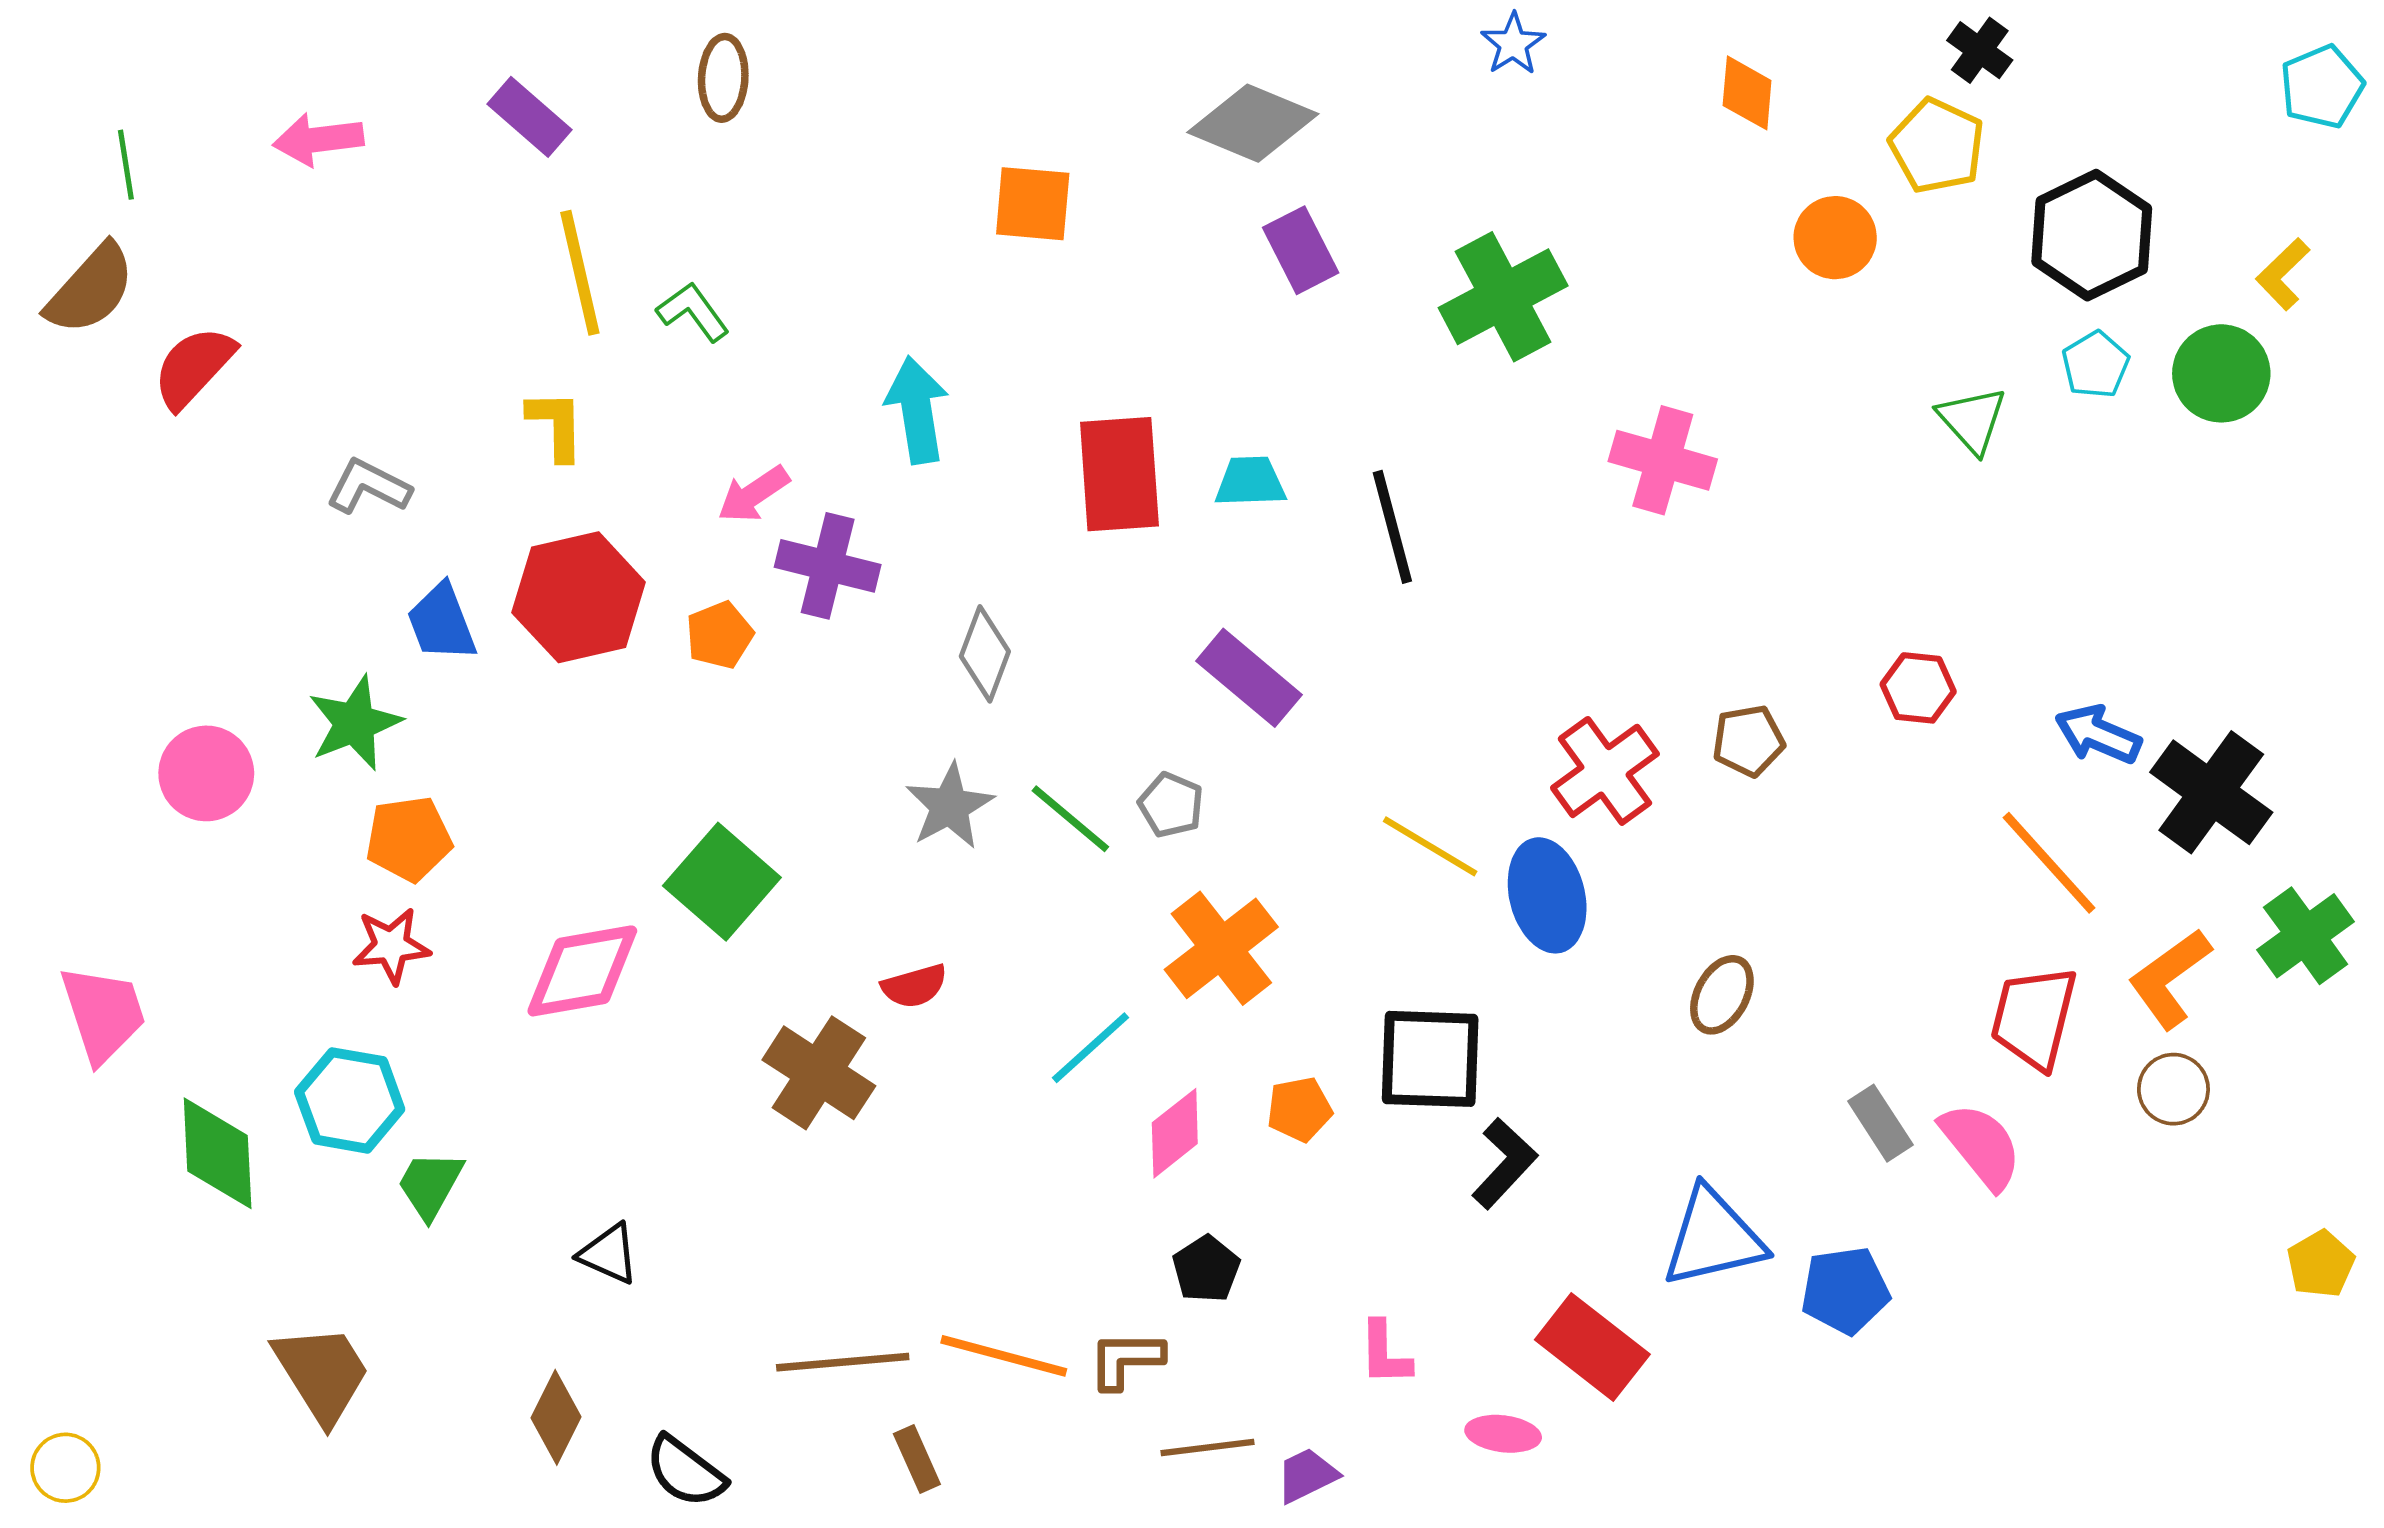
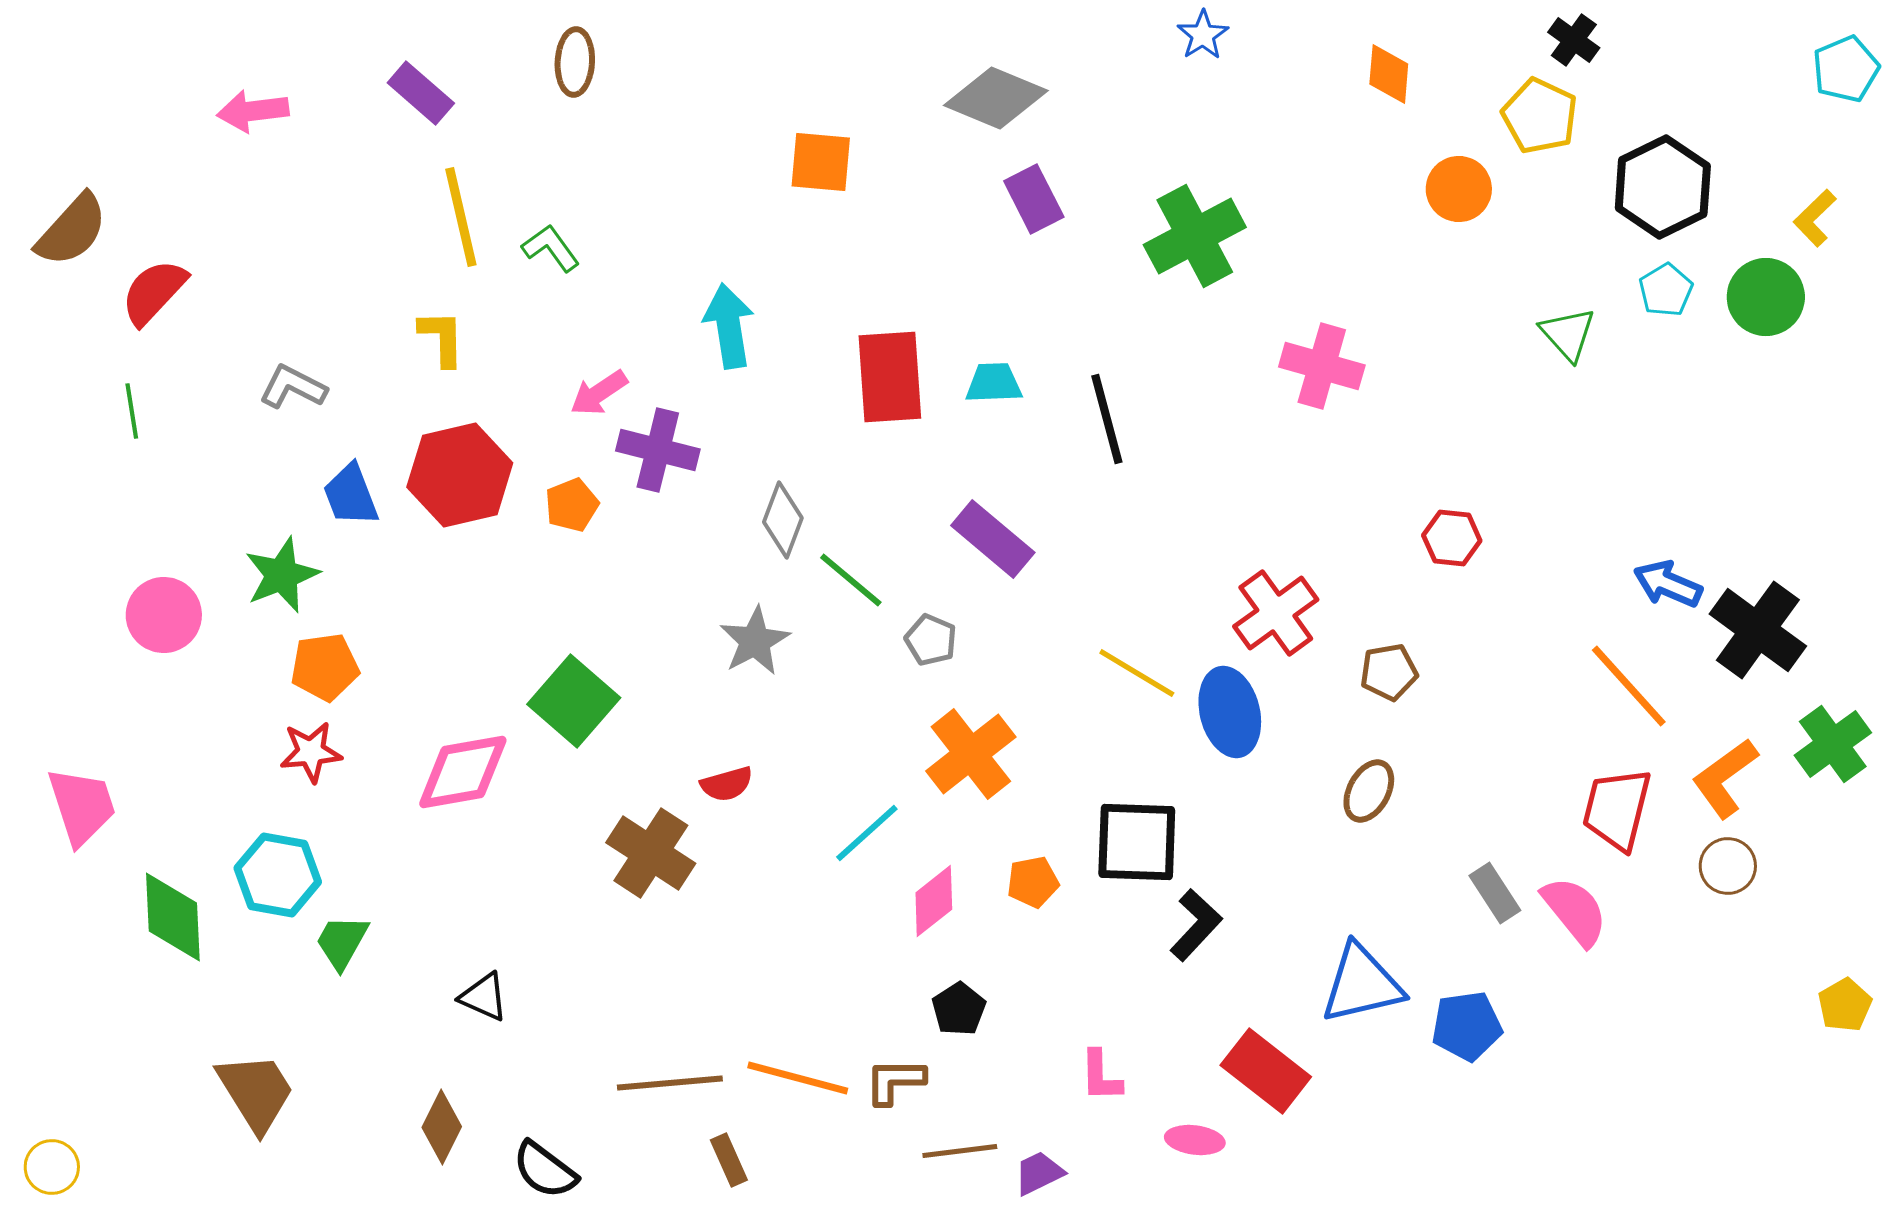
green line: (126, 165) -> (132, 411), moved
red hexagon: (1918, 688) -> (1452, 538), moved
brown pentagon: (1748, 741) -> (1389, 672), moved
green line: (1070, 819) -> (851, 580), moved

